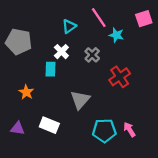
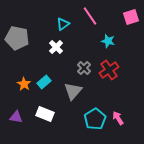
cyan star: (116, 35) -> (108, 41), moved
gray cross: (92, 55) -> (84, 68), moved
cyan rectangle: (50, 69) -> (44, 82), moved, turned 48
cyan pentagon: (104, 131) -> (95, 119), turned -30

